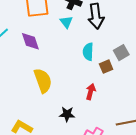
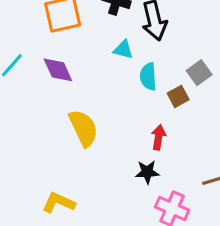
cyan triangle: (66, 22) -> (123, 49), moved, turned -32
black star: (67, 114) -> (147, 172), moved

